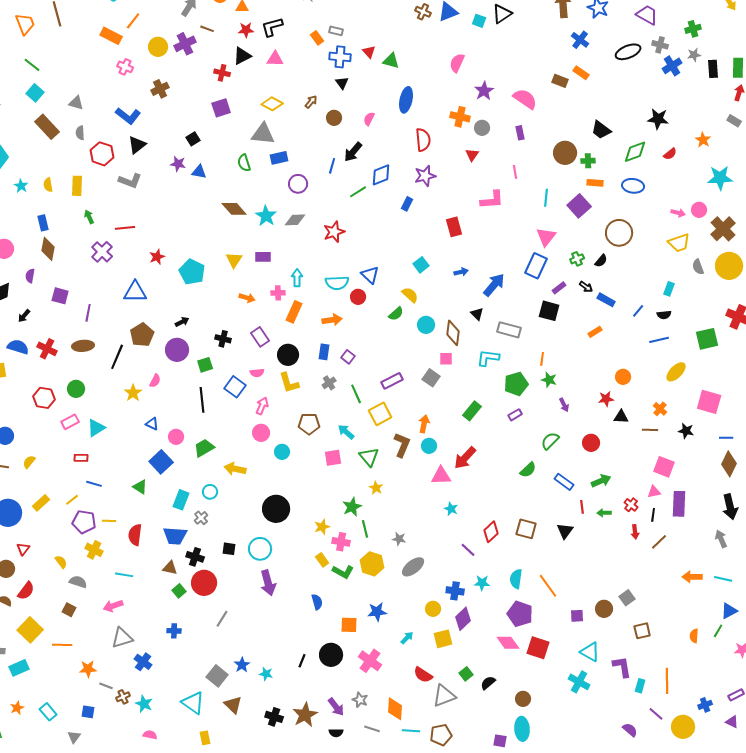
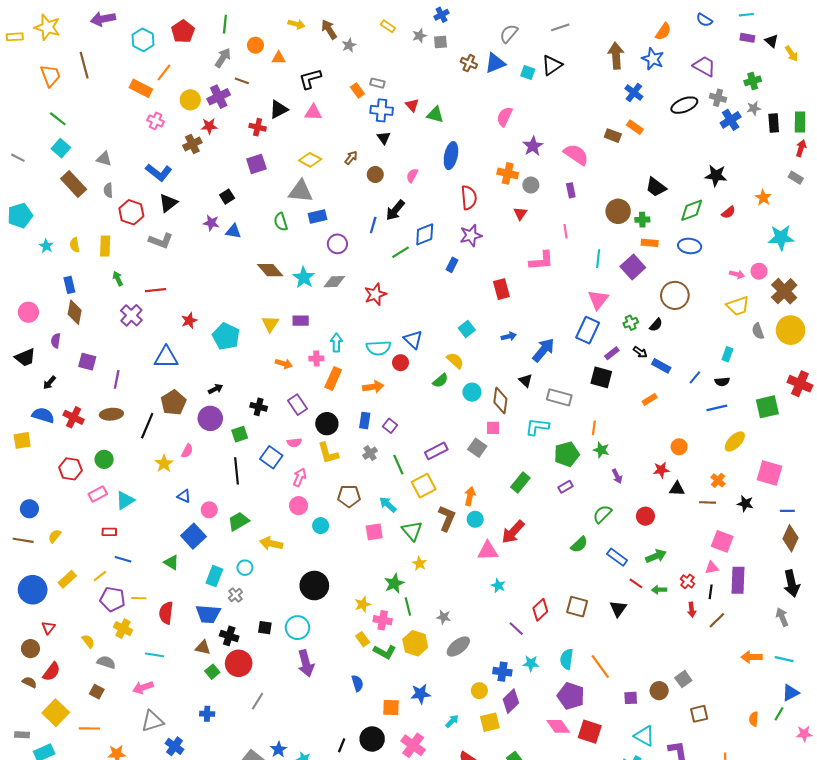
red star: (246, 30) -> (209, 126), moved
red line: (582, 507) -> (636, 583), turned -48

